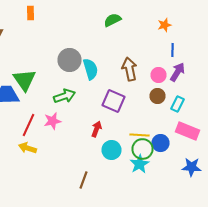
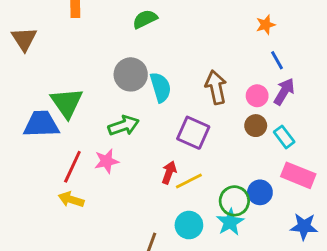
green semicircle: (112, 20) -> (145, 19), moved
blue line: (172, 50) -> (277, 60), turned -32
cyan rectangle: (178, 104) -> (284, 137), turned -63
yellow line: (140, 135) -> (189, 181), moved, turned -30
cyan circle: (112, 150) -> (189, 225), moved

